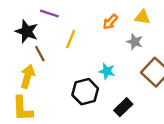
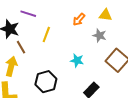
black hexagon: (85, 92) -> (46, 82), moved

